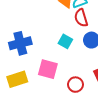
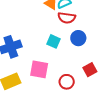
red semicircle: (81, 18) -> (67, 18), turned -60

